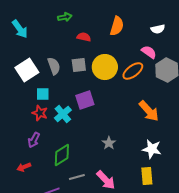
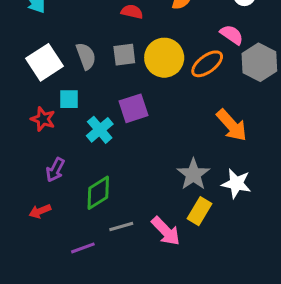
red star: (40, 113) -> (43, 119), moved
gray star: (109, 143) -> (193, 174), moved, size x1.5
yellow rectangle: (147, 176) -> (199, 211), moved, turned 36

